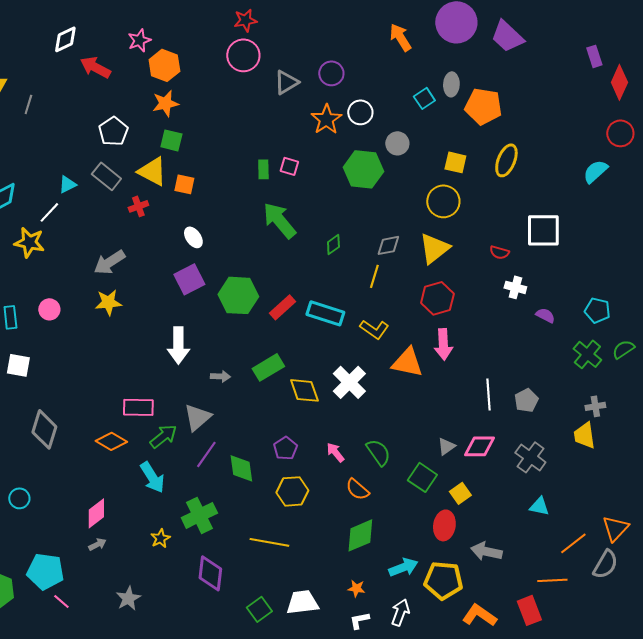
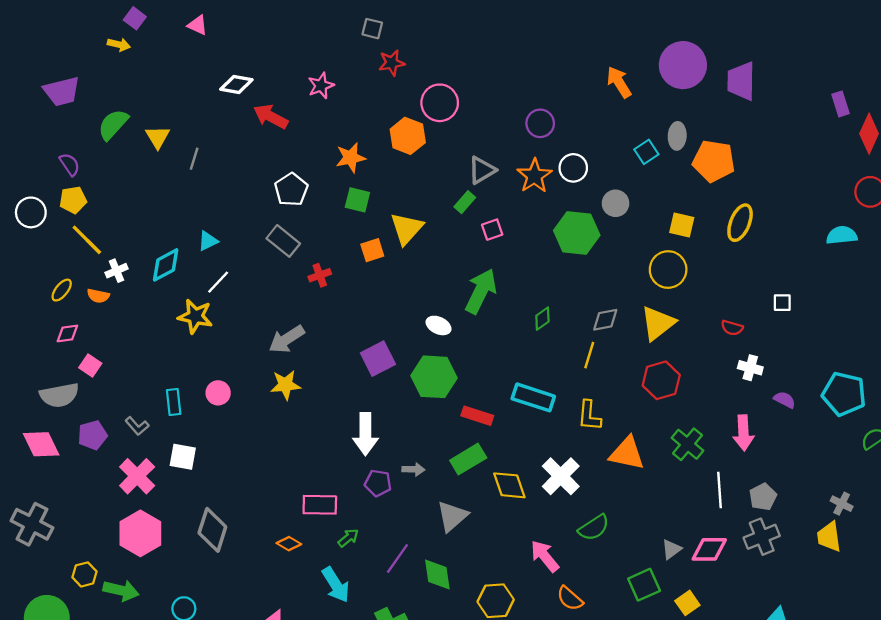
red star: (245, 20) -> (392, 63), moved
purple trapezoid: (507, 36) -> (741, 81), turned 48
white diamond: (65, 39) -> (236, 85), turned 36
orange hexagon: (164, 65) -> (408, 136), moved
gray triangle: (286, 82) -> (482, 170), moved
pink square: (289, 166) -> (492, 230), turned -36
green rectangle: (263, 169) -> (465, 202), moved, turned 42
yellow triangle: (152, 171) -> (407, 228), moved, turned 44
cyan semicircle: (595, 171) -> (842, 235), turned 36
cyan triangle: (67, 184) -> (208, 241), moved
orange square: (184, 184) -> (372, 250), turned -30
green arrow: (279, 220) -> (481, 291), turned 66
white square: (543, 230) -> (782, 303), size x0.5
white ellipse: (193, 237) -> (439, 325), moved, turned -30
red rectangle: (282, 307) -> (477, 416), moved, turned 60
cyan pentagon: (597, 310) -> (844, 394), size x1.5
yellow L-shape: (374, 329) -> (589, 416), turned 60
pink arrow: (443, 344) -> (743, 433), moved
green cross: (587, 354) -> (687, 444), moved
gray cross: (595, 406) -> (842, 504), turned 36
gray triangle: (197, 417) -> (452, 516), moved
green arrow: (163, 436) -> (348, 538), size x0.7
orange diamond: (111, 441) -> (289, 544), size x0.7
purple pentagon: (285, 448) -> (378, 483), moved, turned -30
pink arrow: (335, 452) -> (545, 556), size x1.4
green semicircle: (378, 452) -> (594, 528), moved, turned 92
gray cross: (530, 457) -> (762, 537), moved, turned 32
green square: (422, 477) -> (644, 585), turned 32

